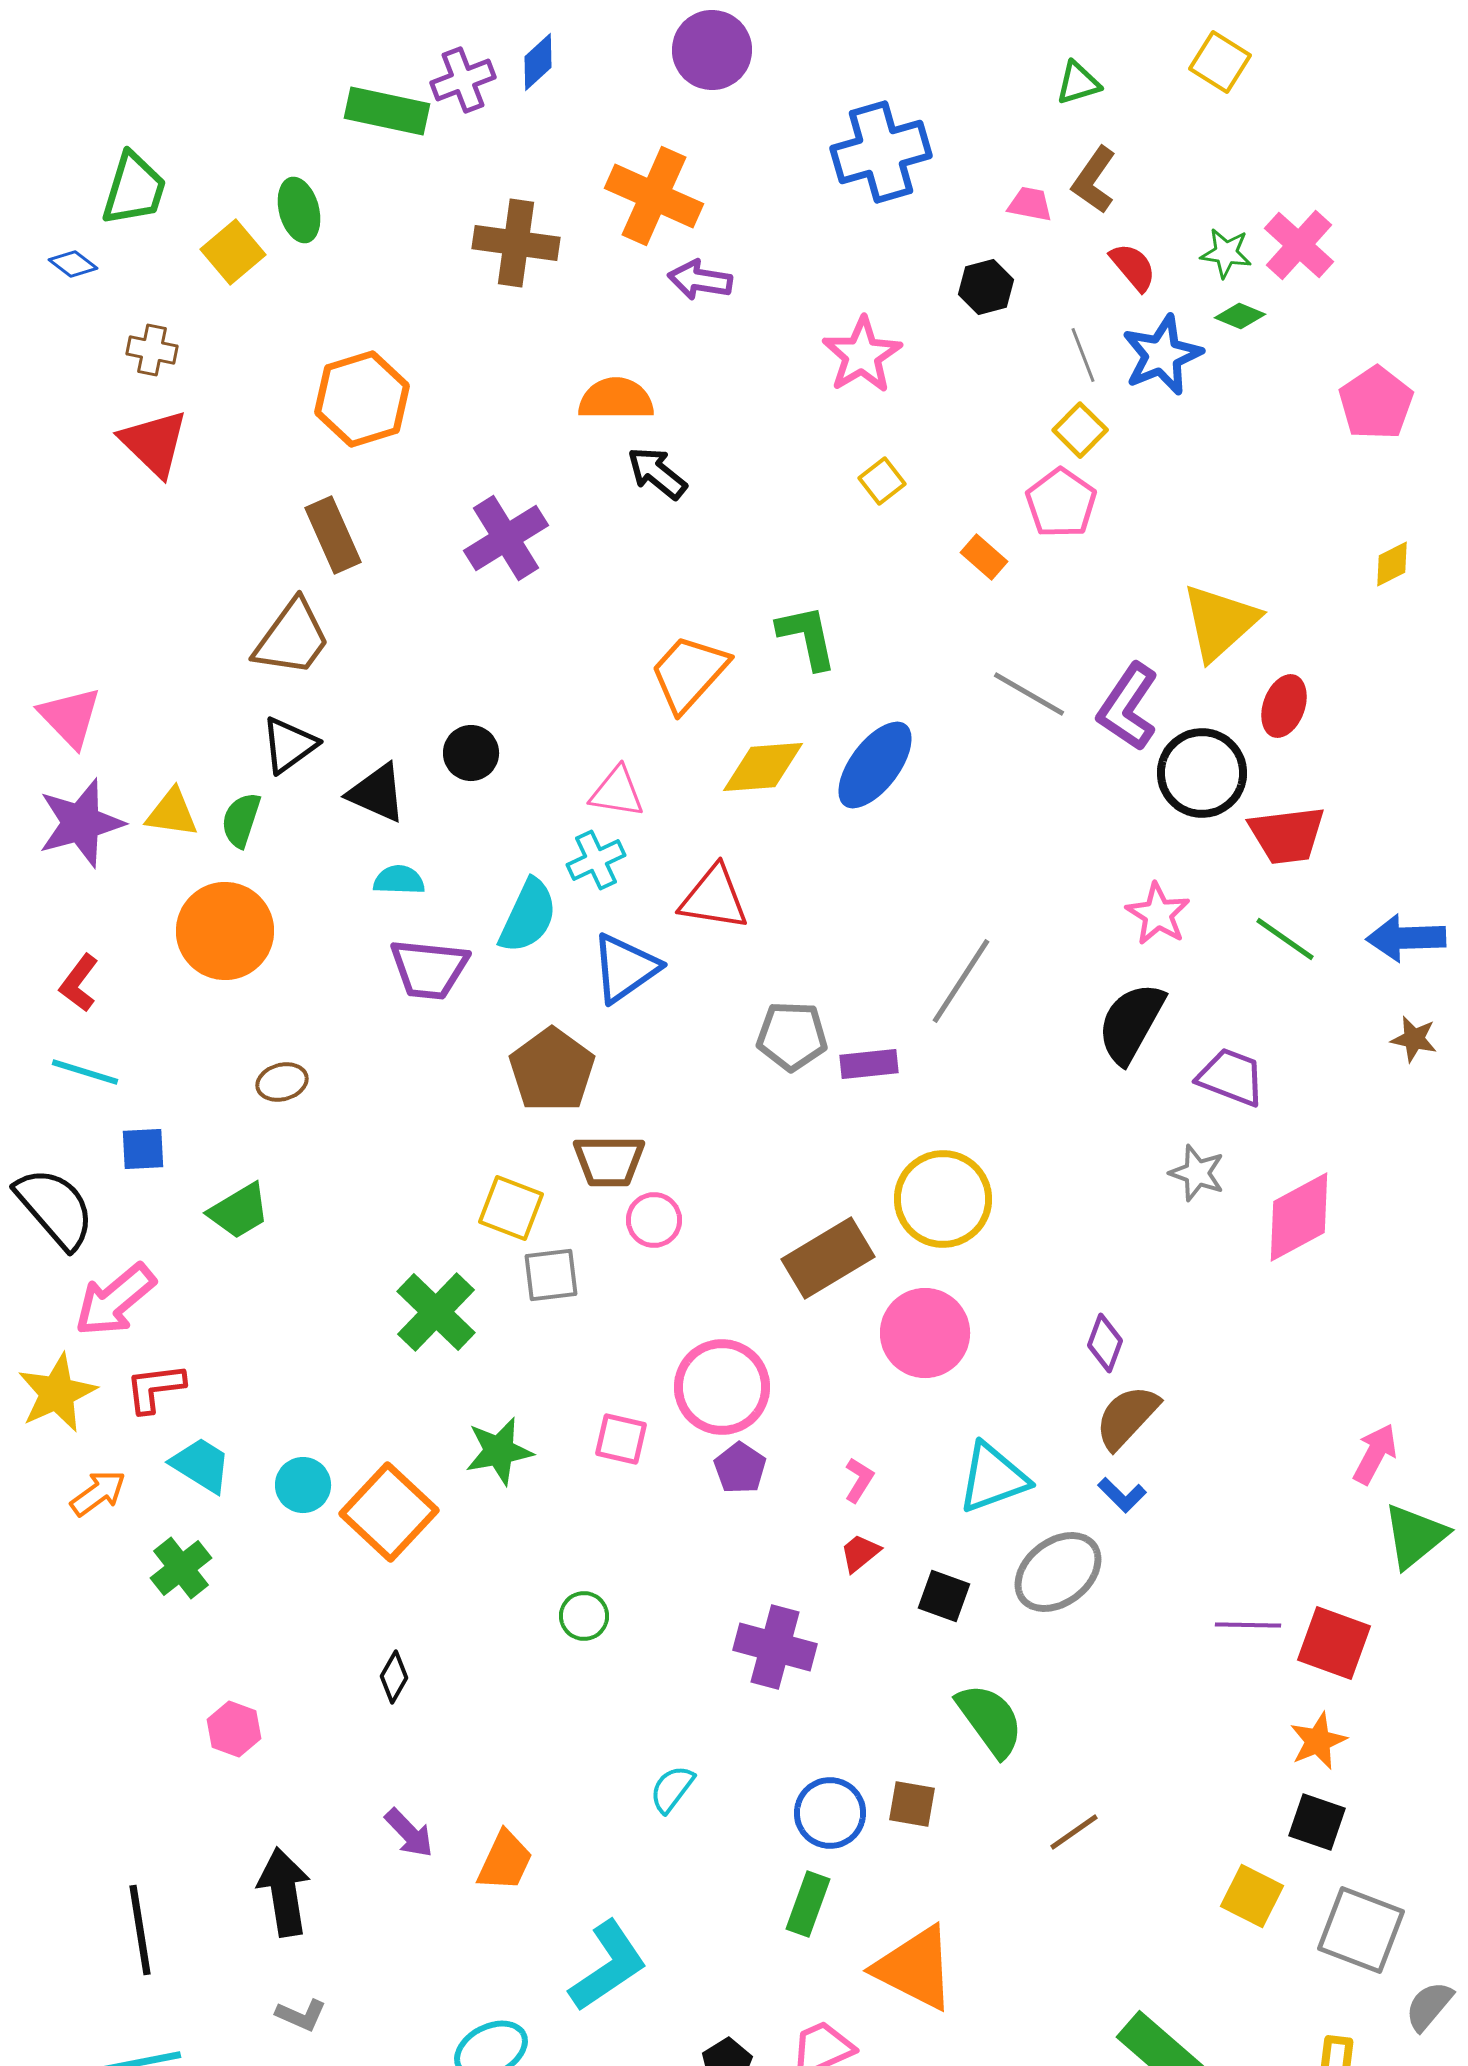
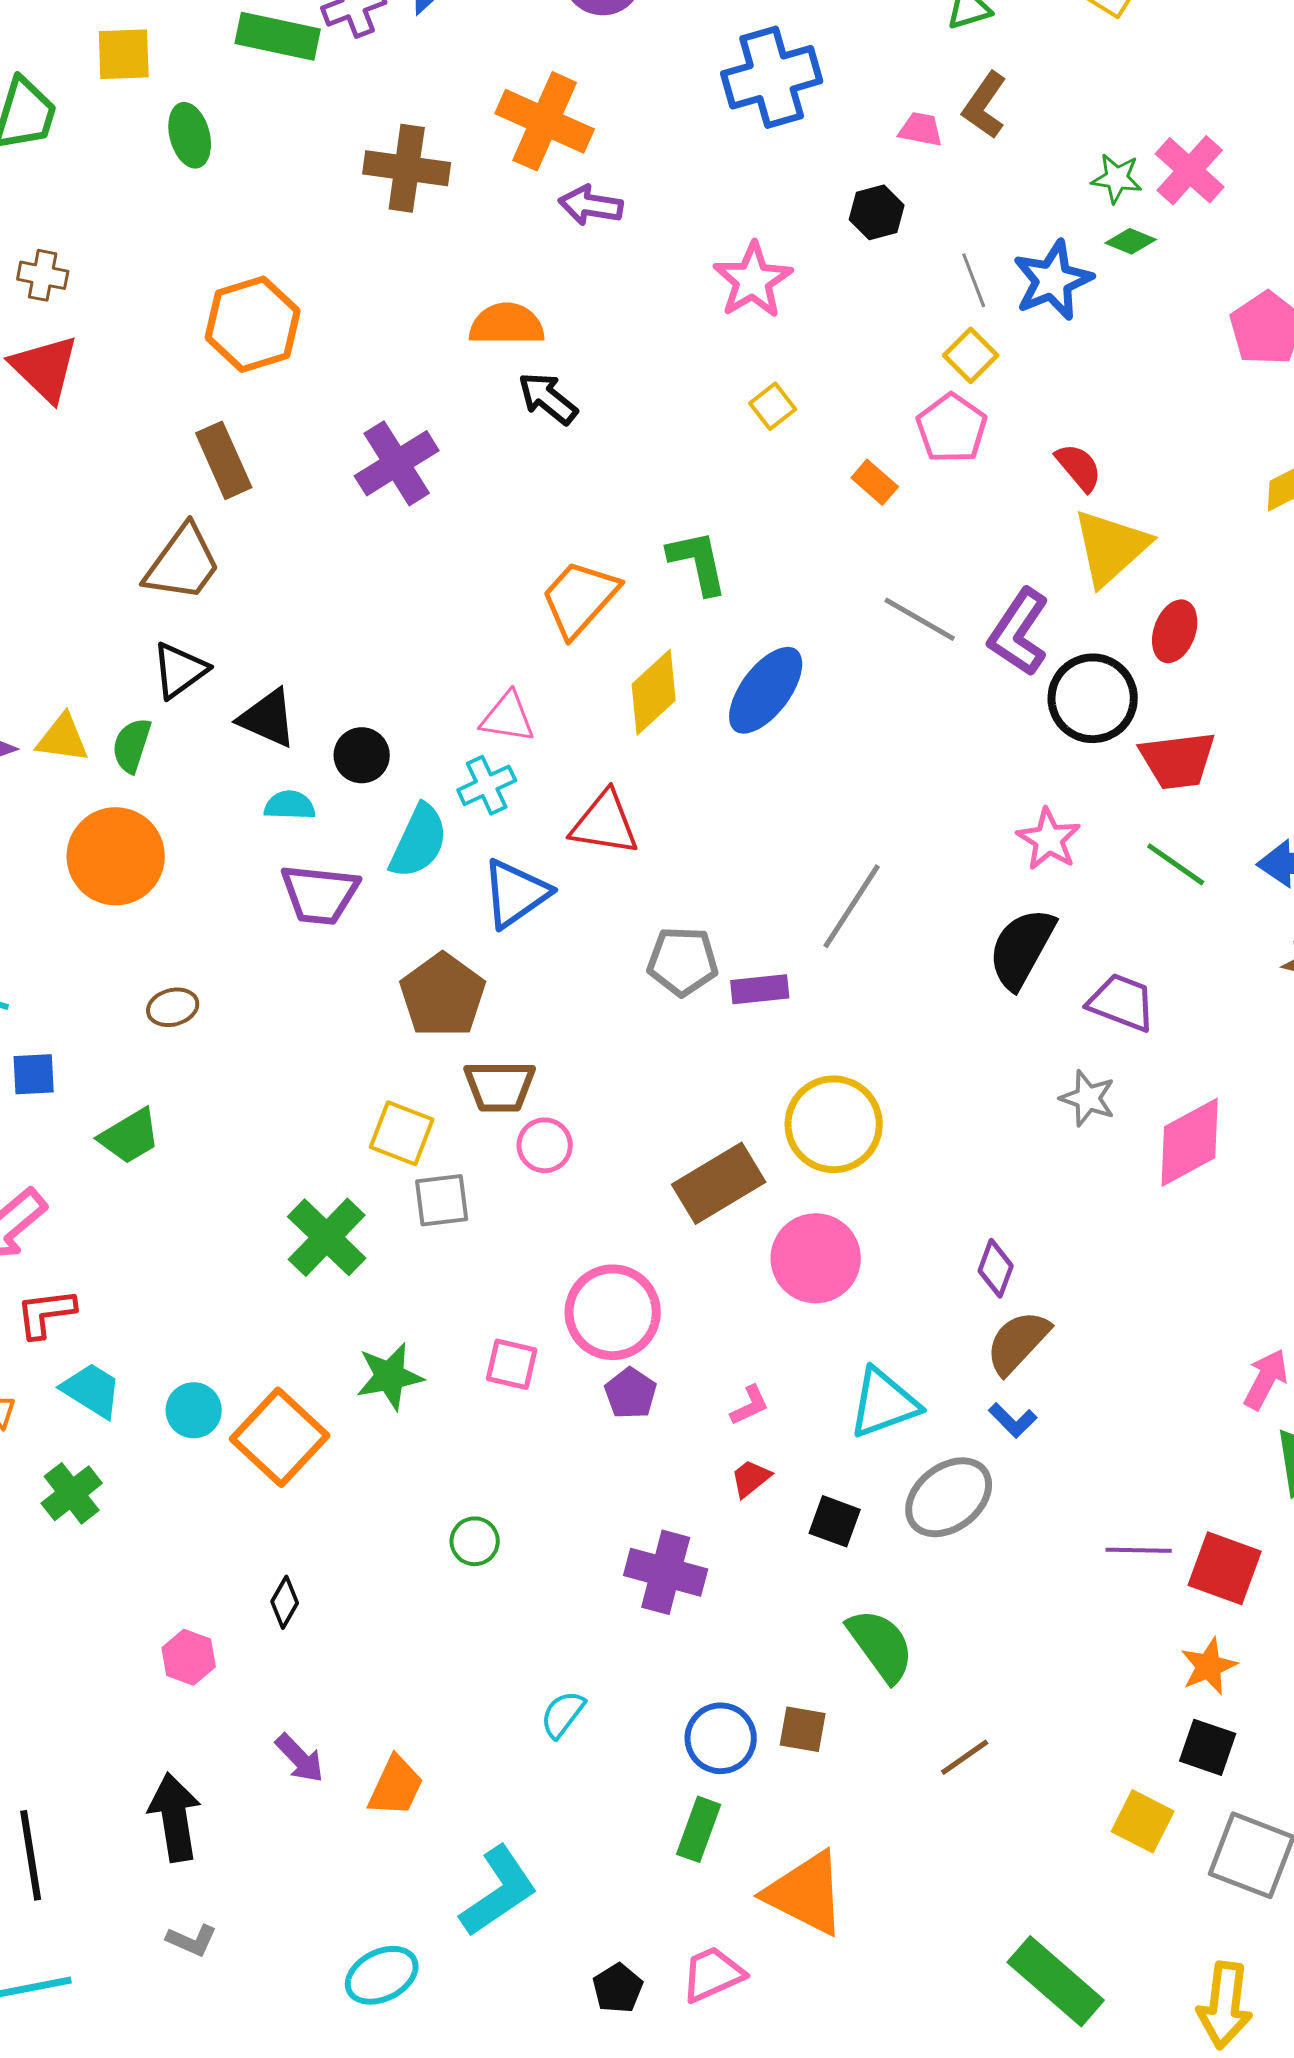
yellow square: (233, 252) -> (124, 54), moved, turned 38
red semicircle: (1133, 267) -> (1079, 467), moved
black circle: (471, 753) -> (362, 755), moved
yellow diamond: (763, 767) -> (654, 692), turned -38
pink L-shape: (859, 1480) -> (750, 1405), turned 33
pink hexagon: (234, 1729) -> (189, 1657), moved

